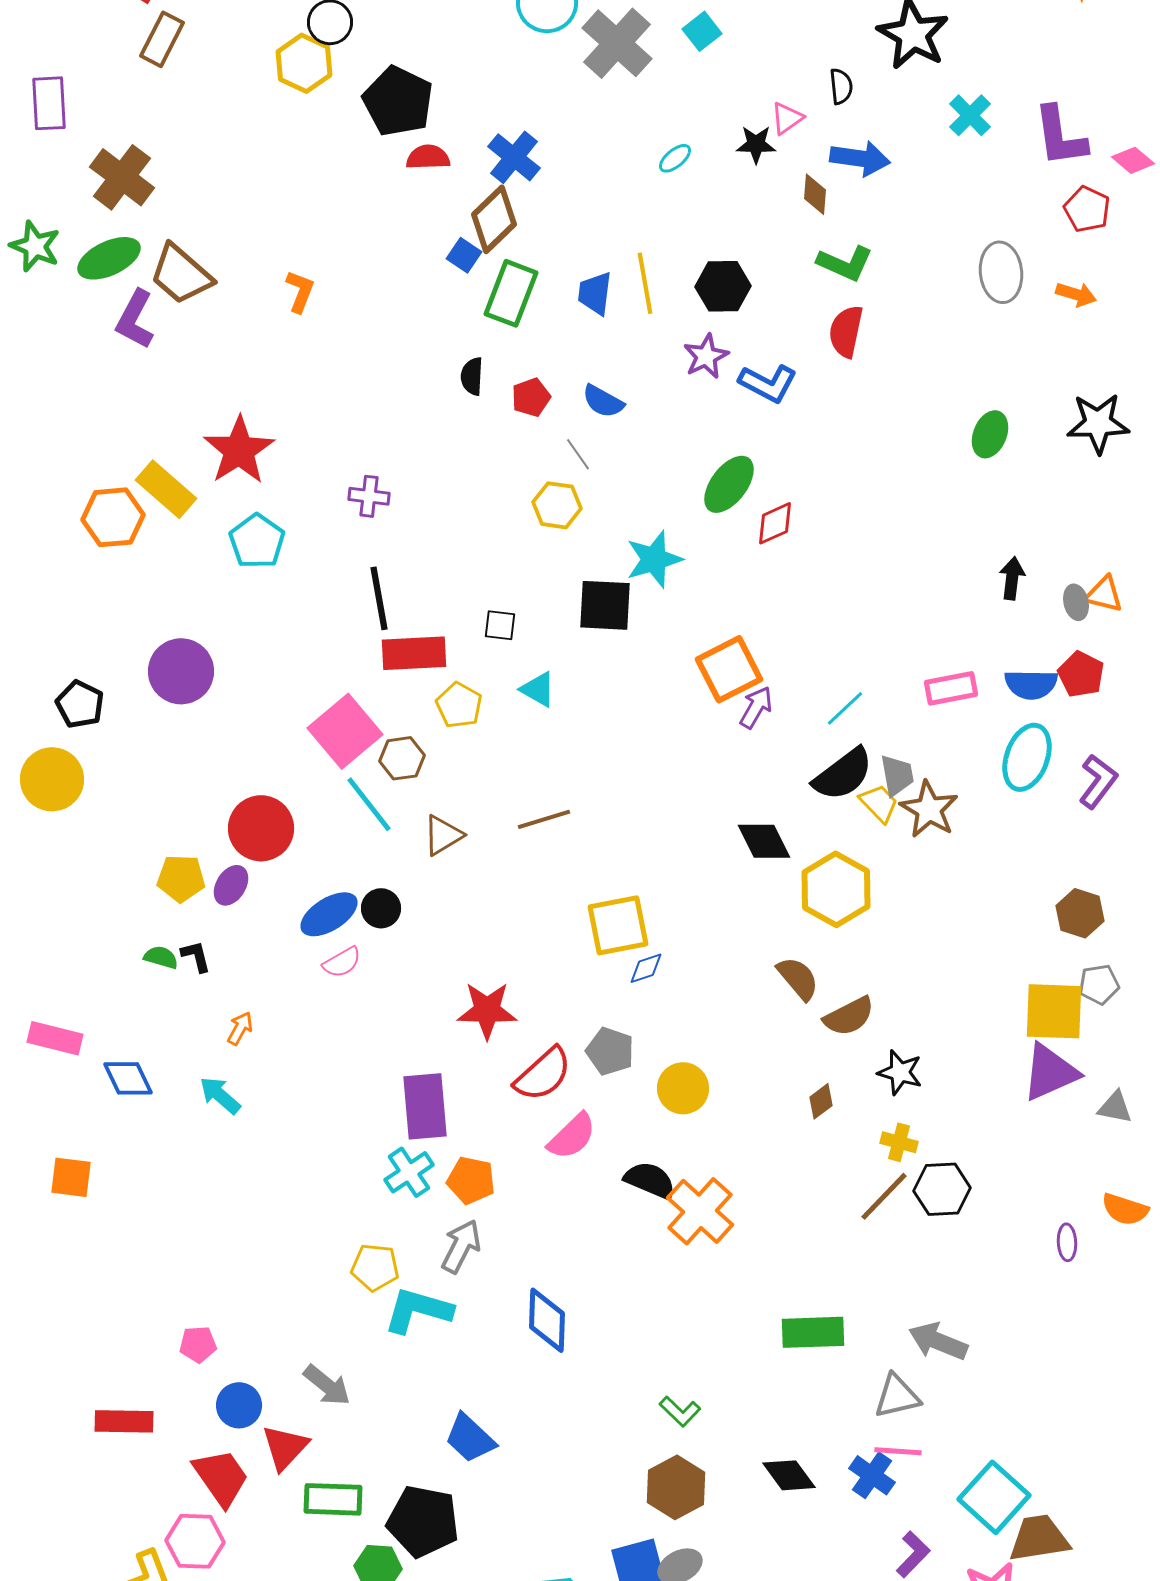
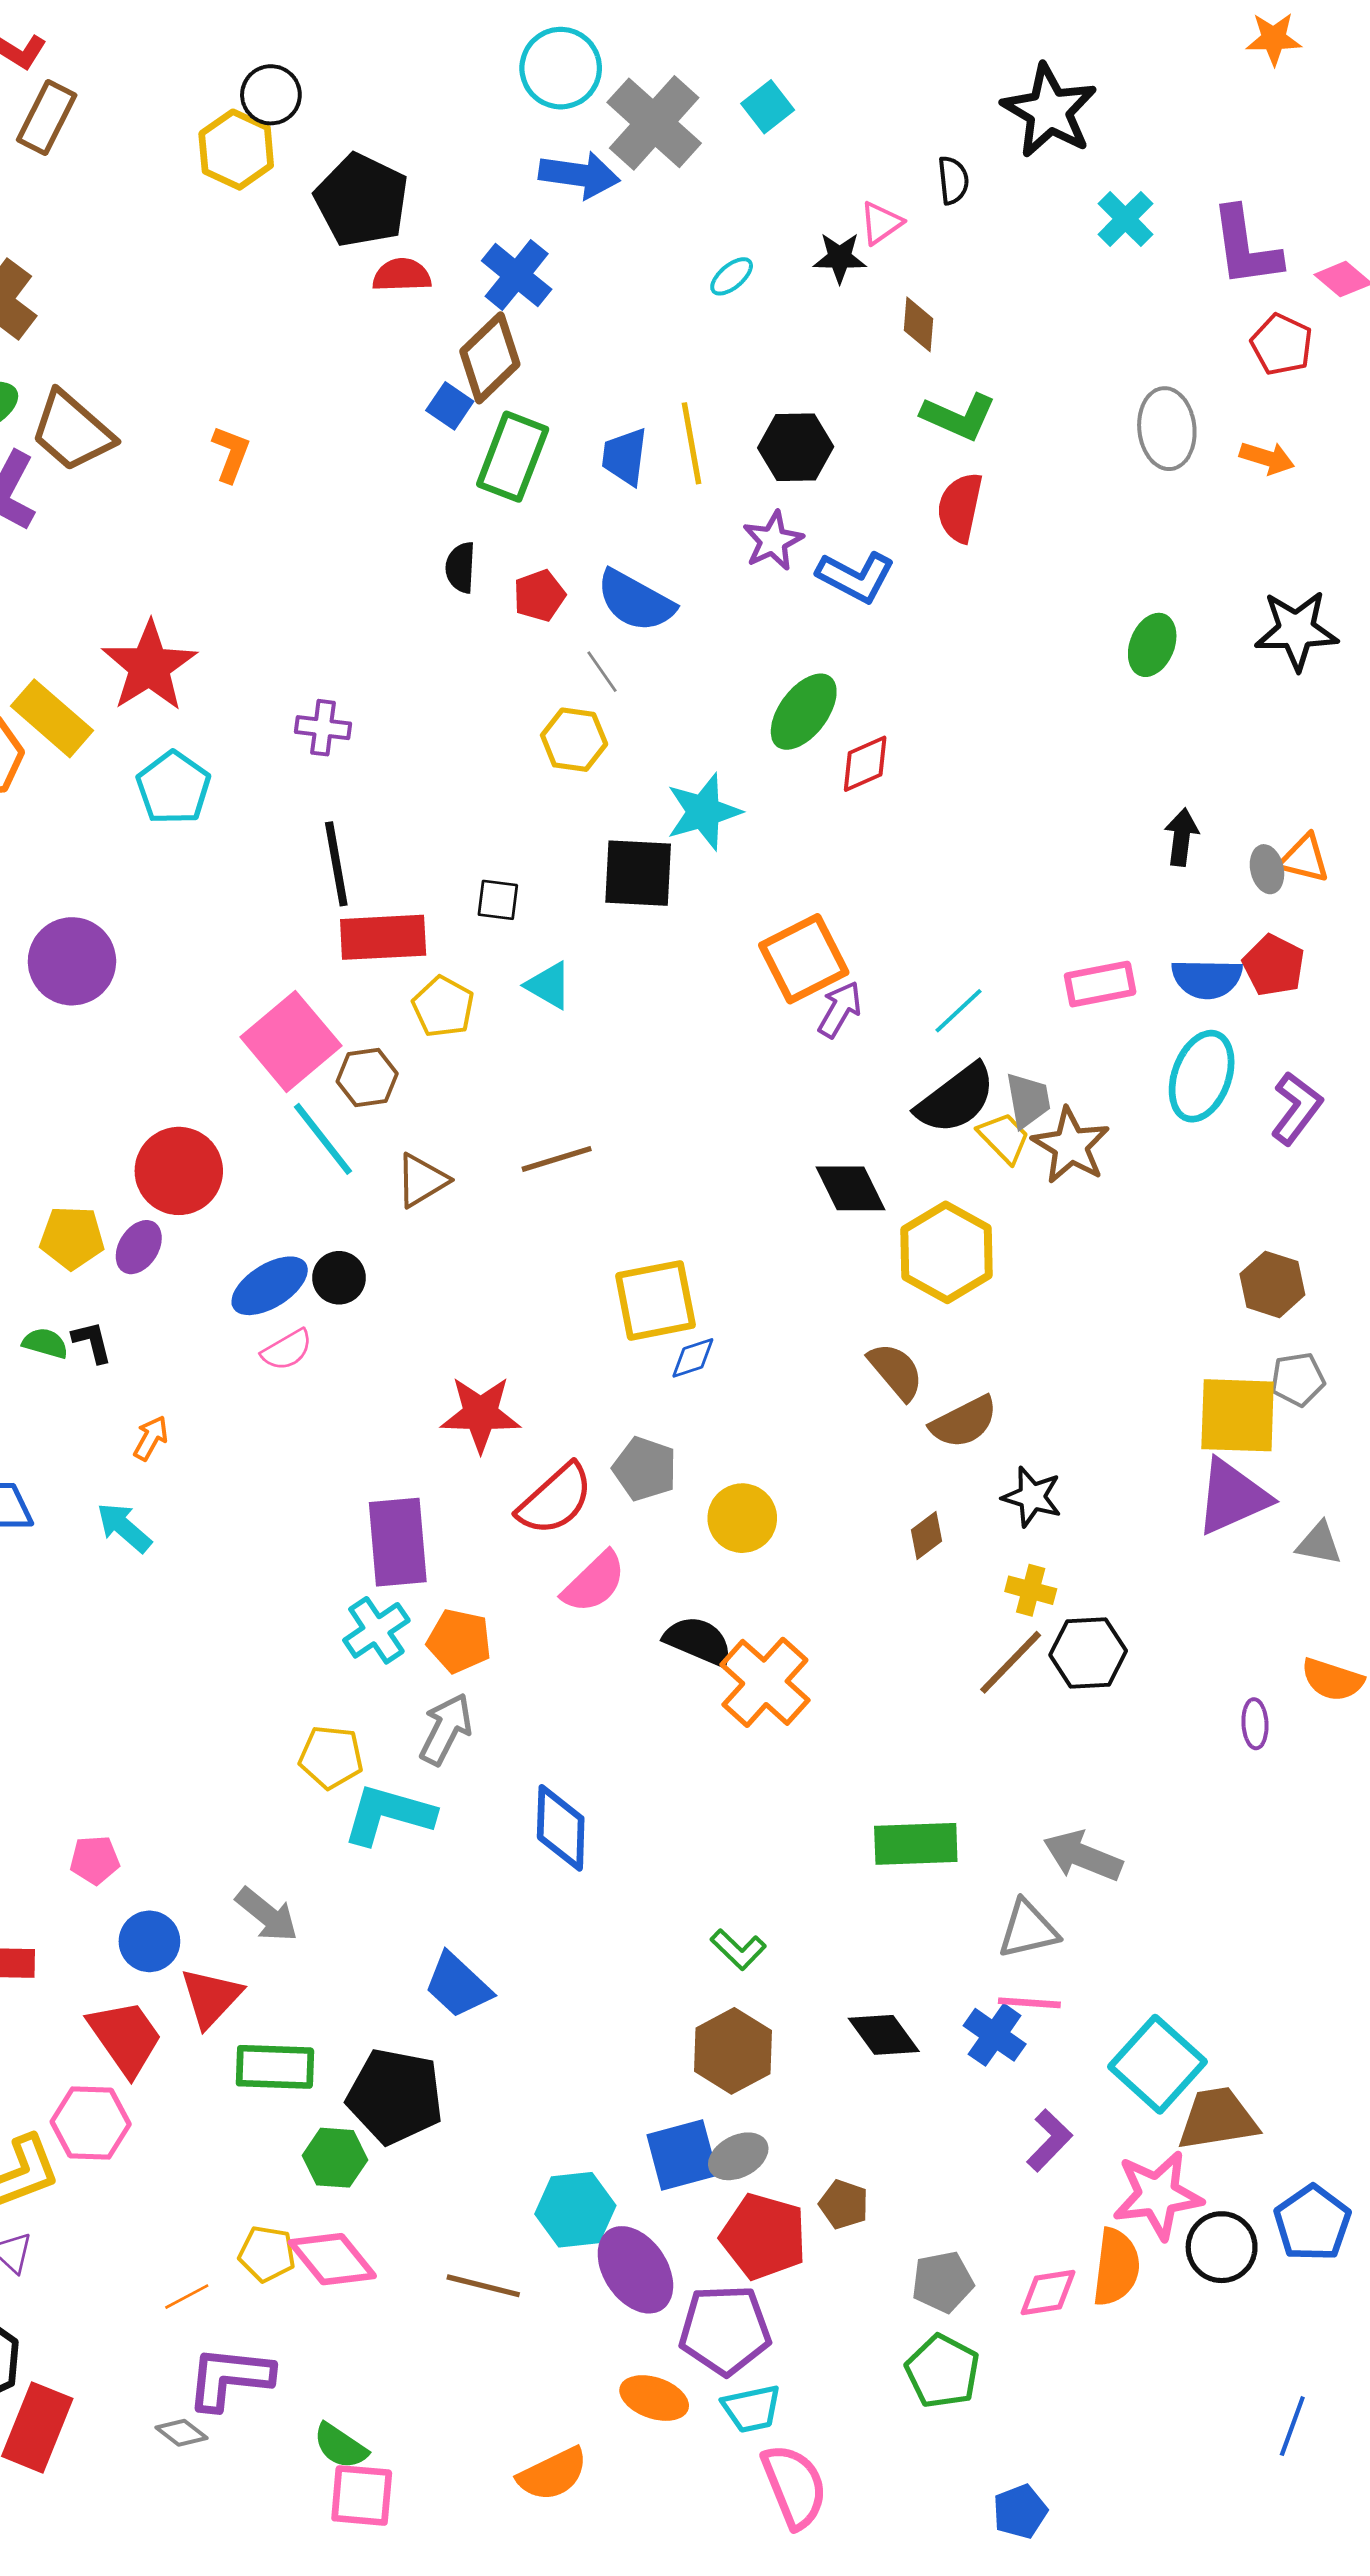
blue arrow: (860, 158) -> (579, 175), moved
blue semicircle: (603, 401) -> (635, 601), size x1.4

